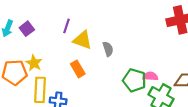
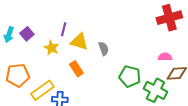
yellow star: (34, 63) -> (52, 48), moved
pink semicircle: (151, 76) -> (165, 57), moved
yellow rectangle: (40, 90) -> (42, 90), turned 55

